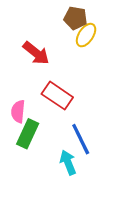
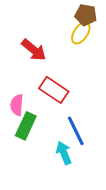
brown pentagon: (75, 18) -> (86, 15), moved

